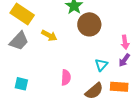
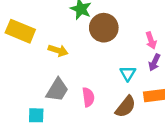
gray trapezoid: (19, 41) -> (57, 90), moved

